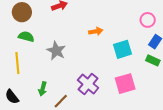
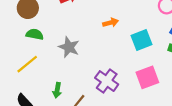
yellow line: (17, 63) -> (27, 64), turned 60

